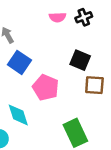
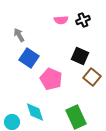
brown square: (94, 85) -> (92, 77), turned 36
cyan diamond: (18, 115) -> (35, 112), moved

